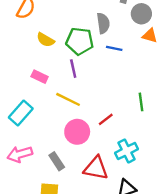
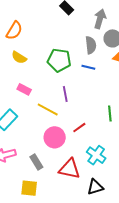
gray semicircle: (103, 23) -> (91, 45), moved
yellow semicircle: (46, 40) -> (19, 57), moved
purple line: (73, 69) -> (65, 94), moved
cyan cross: (127, 151) -> (96, 155), turned -30

